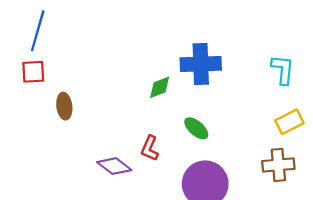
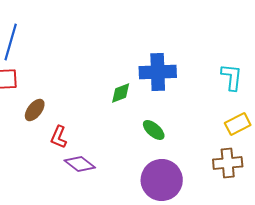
brown ellipse: (64, 106) -> (35, 110), turned 45
red L-shape: (150, 148) -> (59, 137), moved

